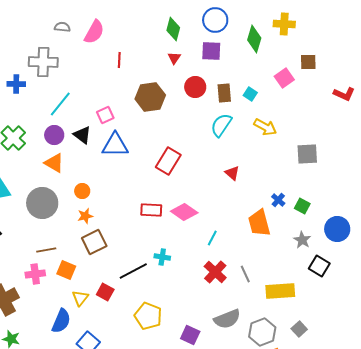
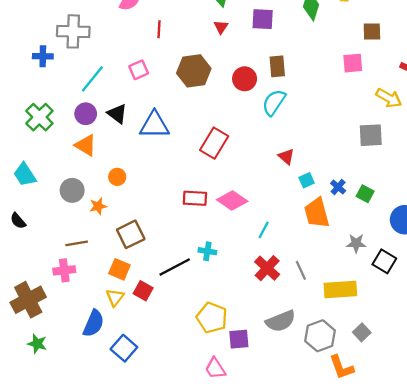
pink square: (284, 78) -> (353, 63), moved, turned 30
red circle: (195, 87) -> (245, 79), moved
cyan square: (250, 94) -> (307, 180), moved, turned 32
pink square: (105, 115) -> (139, 70), moved
yellow arrow: (265, 127) -> (389, 98), moved
gray circle: (42, 203) -> (72, 190), size x0.7
orange star: (85, 216) -> (98, 206), moved
gray star: (302, 240) -> (356, 243), moved, turned -30
orange square: (66, 270) -> (119, 269), moved
yellow pentagon: (148, 316) -> (212, 318), moved
purple square: (190, 335) -> (239, 339), turned -30

